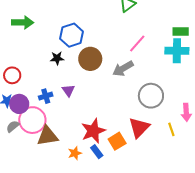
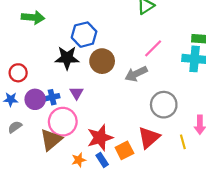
black star: (57, 58) -> (67, 58), size x1.6
purple circle: (19, 104) -> (35, 99), moved
pink circle: (32, 120) -> (63, 122), moved
brown triangle: (48, 136) -> (51, 140), turned -35

